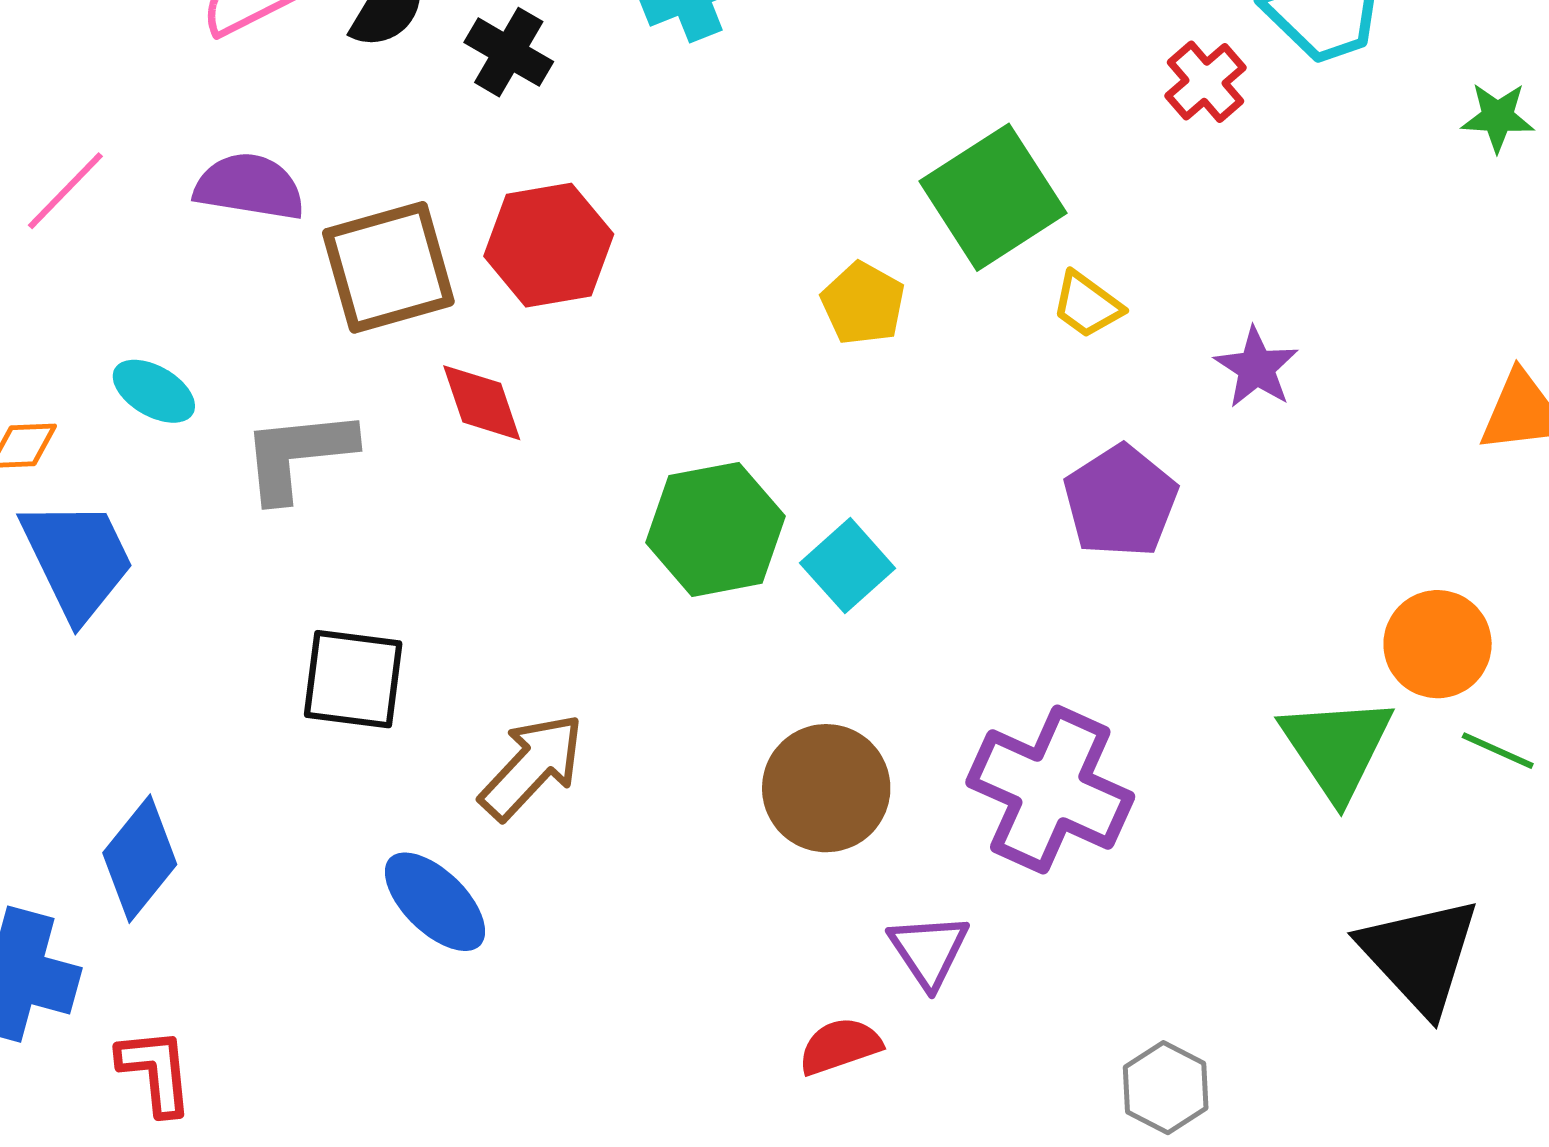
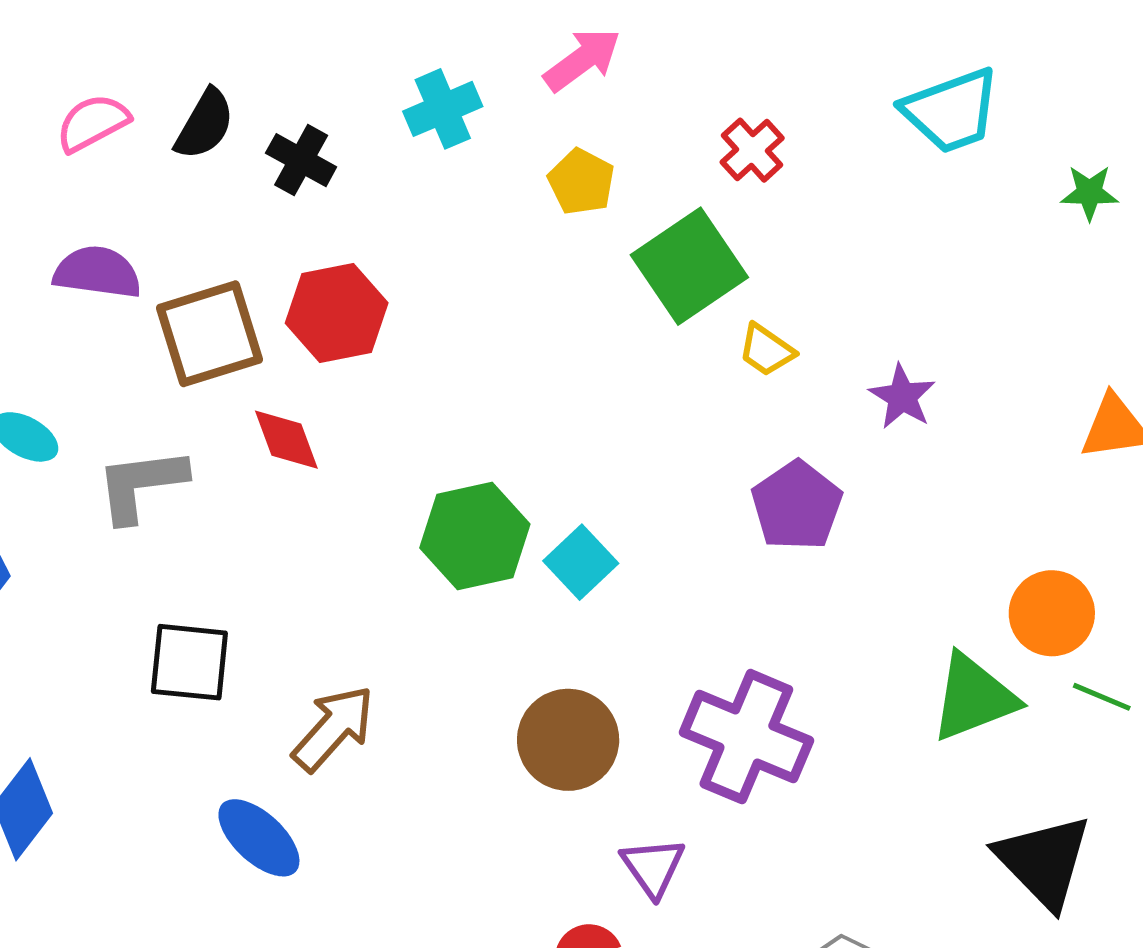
red cross: (1206, 82) -> (752, 150), moved
yellow pentagon: (863, 303) -> (581, 182), moved
green triangle: (1337, 748) -> (974, 698), turned 44

